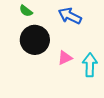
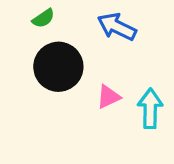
green semicircle: (26, 11) -> (43, 18), turned -72

